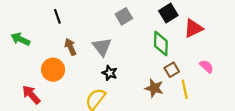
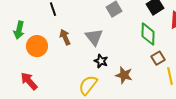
green arrow: (20, 39) -> (19, 30), turned -102
orange circle: (53, 70) -> (37, 46), moved
brown star: (154, 88) -> (124, 75), moved

